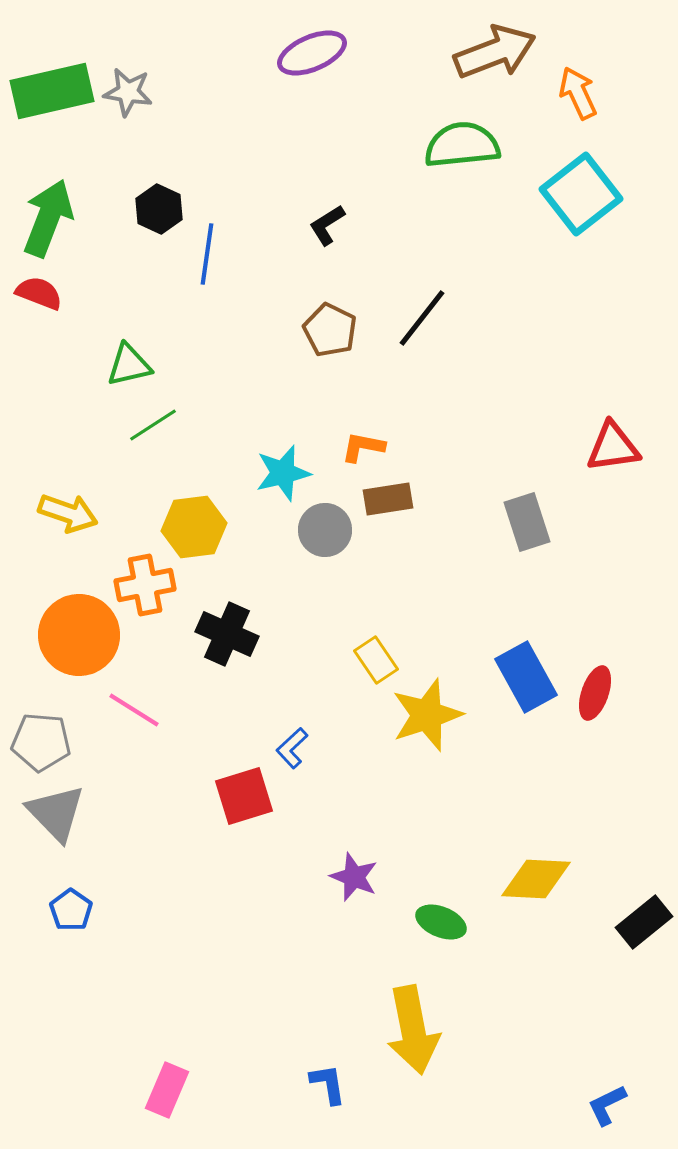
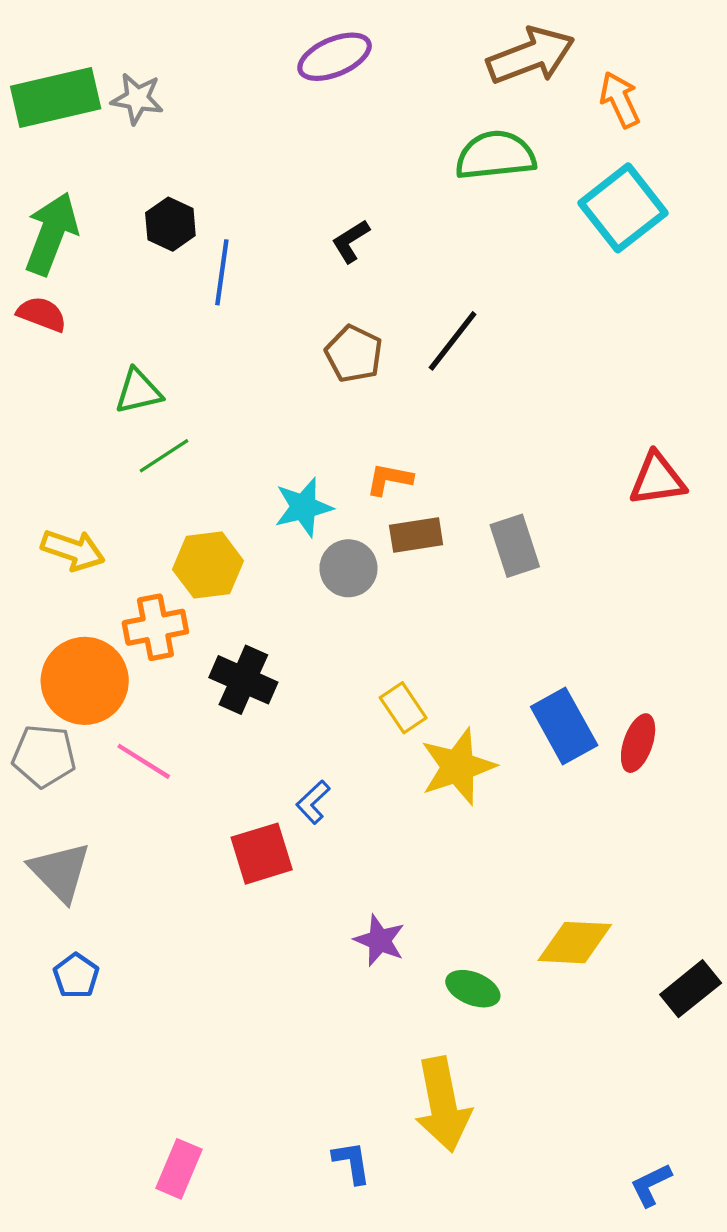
gray rectangle: (527, 522) -> (515, 546), moved
gray pentagon: (41, 742) -> (44, 756), moved

